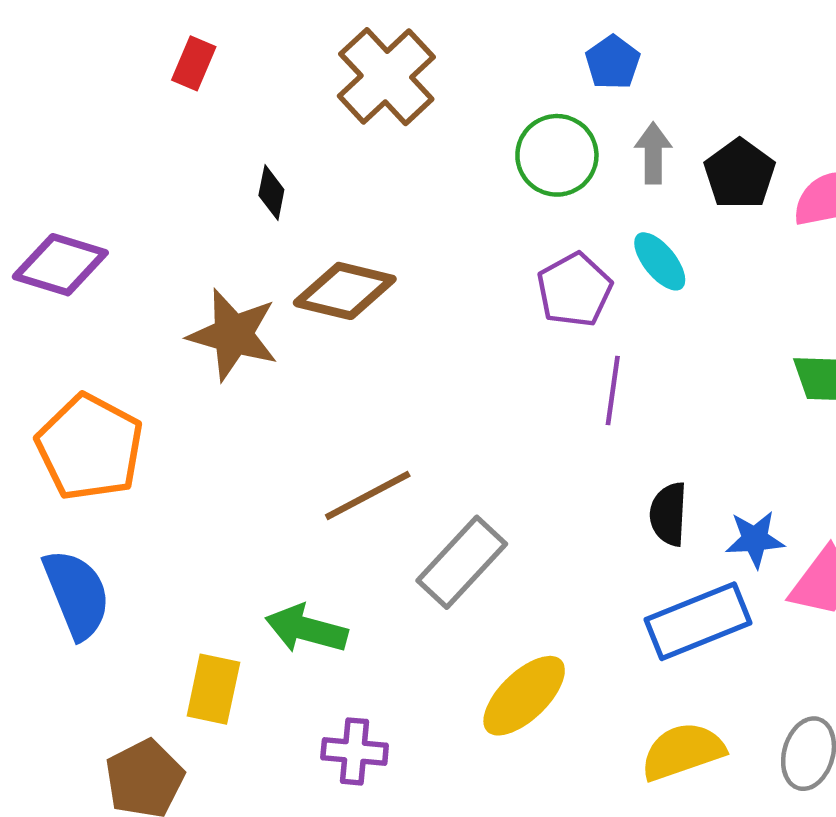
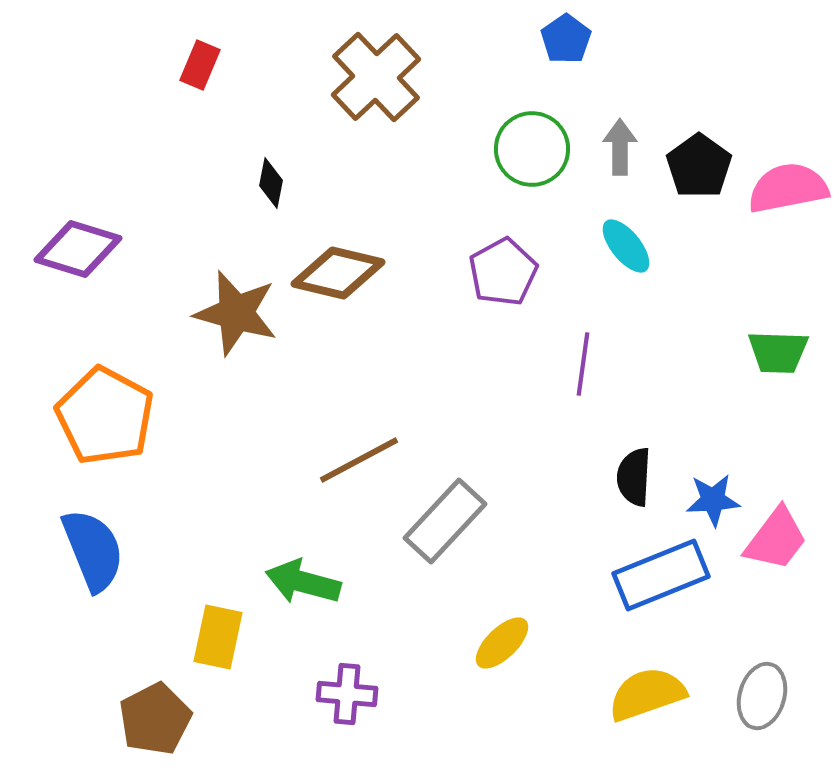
blue pentagon: (613, 62) -> (566, 39), moved
purple pentagon: (574, 290) -> (503, 272), moved
yellow ellipse: (524, 696) -> (502, 643), size x0.7

